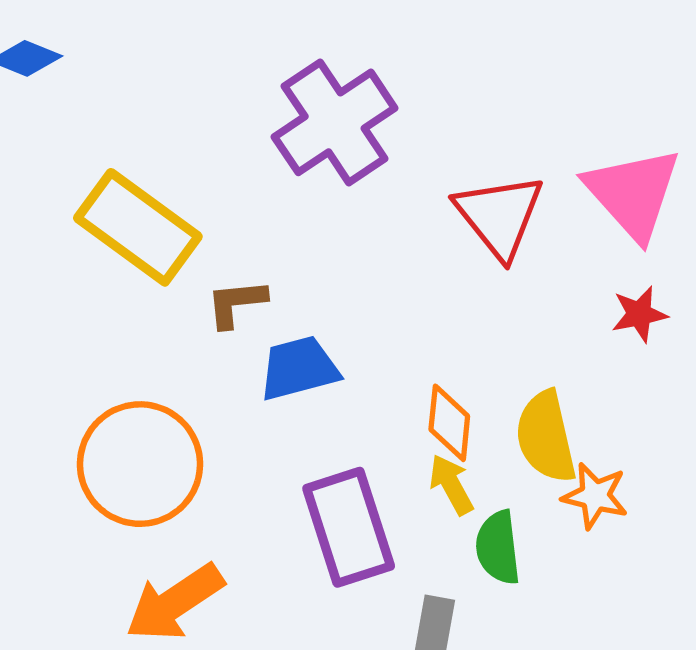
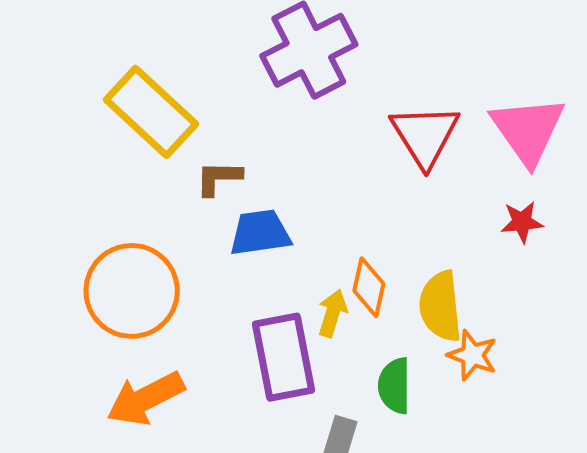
yellow arrow: (451, 485) -> (332, 313), moved, turned 39

